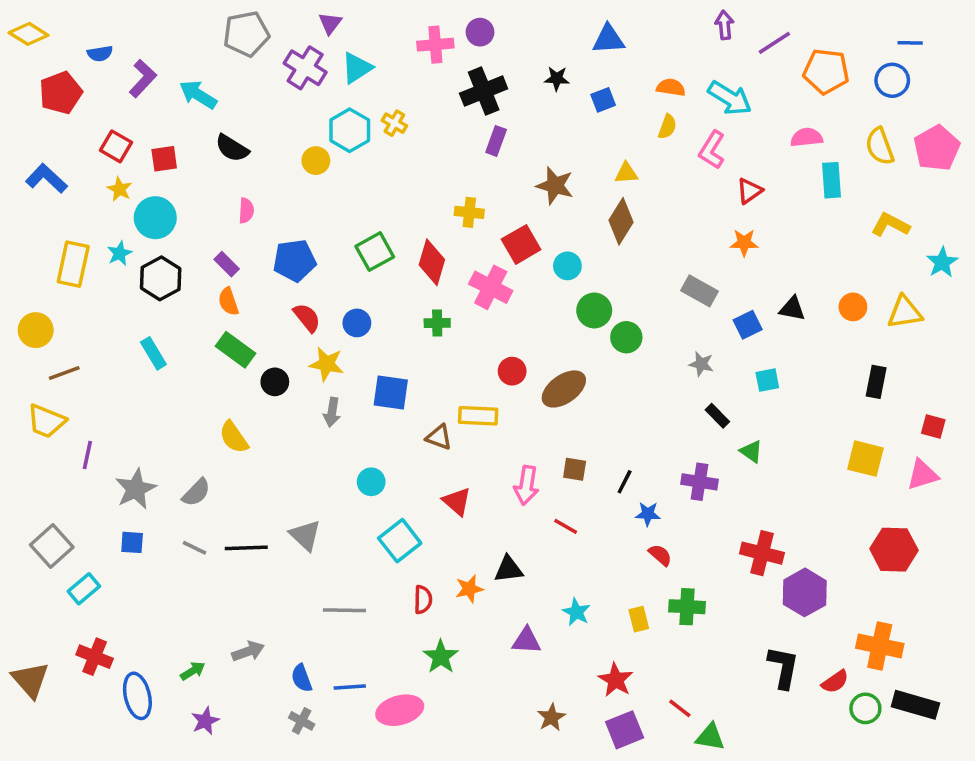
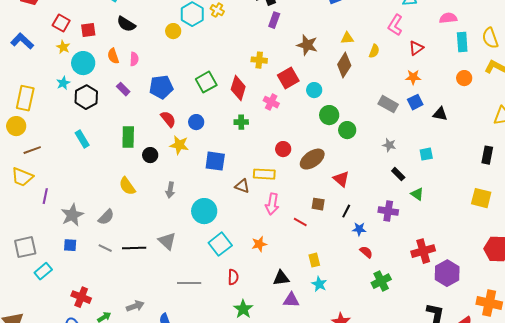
yellow semicircle: (667, 127) -> (374, 51), moved
yellow semicircle: (880, 146) -> (490, 38), moved
yellow rectangle: (73, 264) -> (25, 98), moved
pink cross: (491, 287) -> (271, 102), size x0.7
orange semicircle: (228, 302) -> (113, 56), moved
orange circle: (853, 307) -> (464, 78), moved
blue square: (748, 325) -> (415, 102), moved
green rectangle: (236, 350) -> (128, 137), turned 55
gray arrow: (332, 412) -> (170, 190), moved
cyan circle: (371, 482) -> (204, 211), size x1.6
pink arrow: (526, 485) -> (272, 204), moved
red triangle: (457, 501) -> (341, 179), moved
red line: (566, 526) -> (300, 222), moved
gray square: (52, 546) -> (25, 247), turned 30
red cross: (762, 553) -> (423, 251), turned -30
black triangle: (509, 569) -> (281, 278), moved
orange star: (469, 589) -> (259, 244), moved
green cross: (687, 607) -> (381, 281), turned -30
yellow rectangle: (639, 619) -> (314, 260), moved
red cross: (95, 657) -> (81, 297), moved

